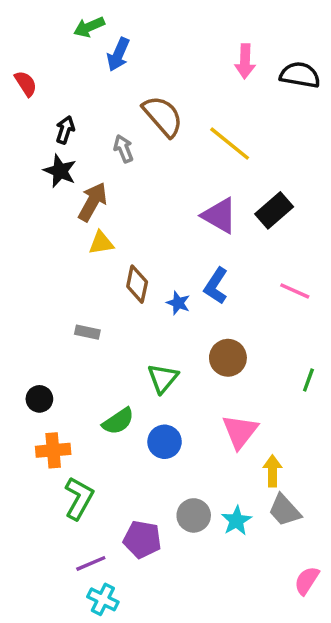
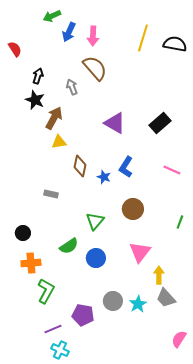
pink arrow: (245, 61) -> (93, 36), moved
yellow line: (230, 144) -> (143, 38), moved, turned 68
purple triangle: (219, 216) -> (115, 123), moved

